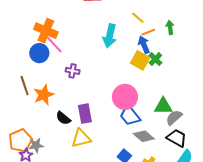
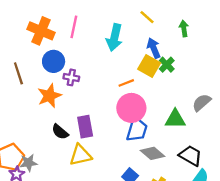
orange line: (148, 32) -> (126, 83), moved
pink line: (54, 45) -> (74, 27), moved, turned 54
blue circle: (39, 53) -> (54, 61), moved
brown line: (25, 86) -> (18, 73), moved
orange star: (44, 95) -> (49, 96), moved
blue trapezoid: (130, 116) -> (137, 129), turned -125
gray semicircle: (174, 117) -> (202, 103), moved

